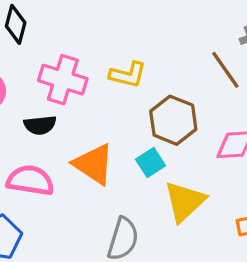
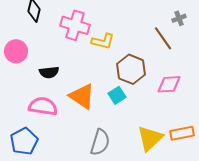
pink cross: (63, 80) -> (75, 25), moved
yellow triangle: (185, 201) -> (150, 138), moved

